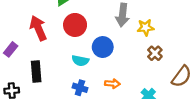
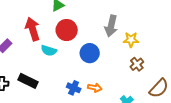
cyan semicircle: (80, 61) -> (49, 51), moved
black rectangle: (36, 72) -> (28, 81), moved, turned -66
blue cross: (80, 88) -> (74, 88), moved

